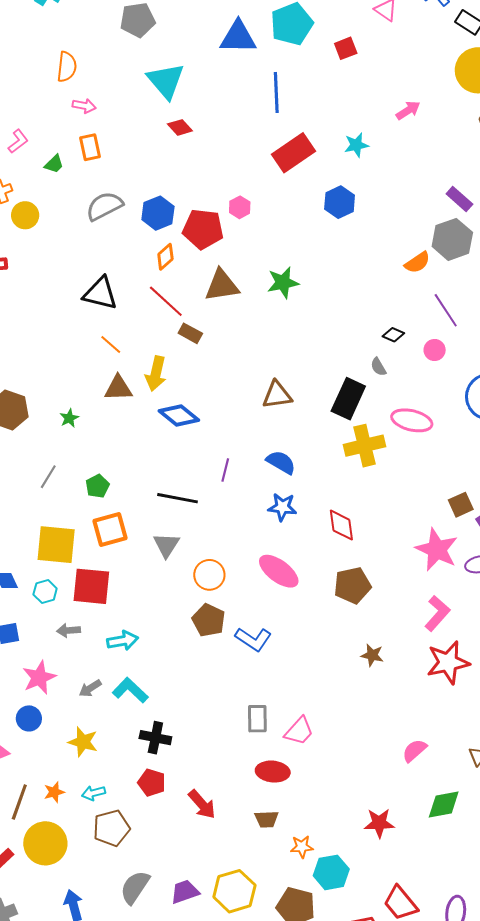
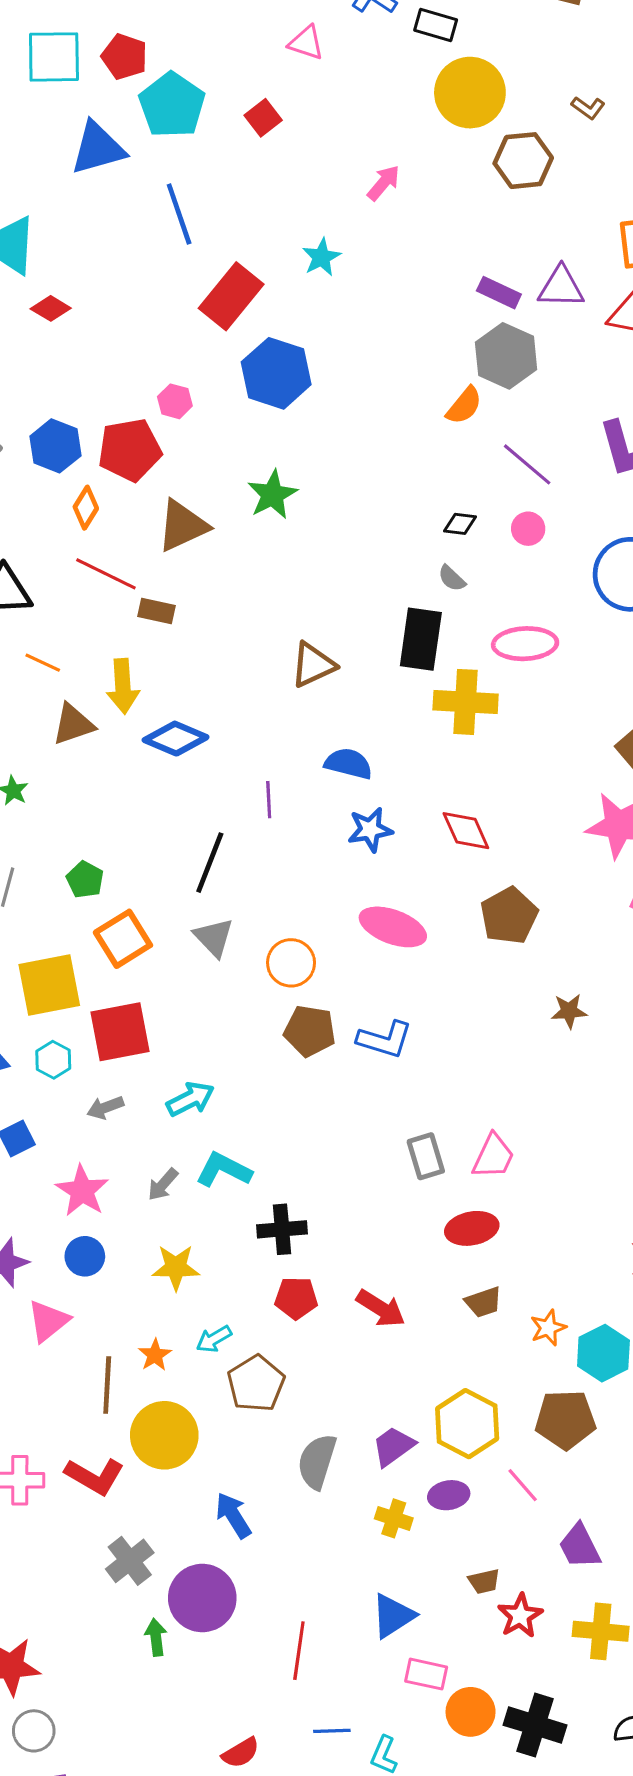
blue hexagon: (340, 202) -> (276, 373), moved, size x1.4
yellow cross: (364, 446) -> (466, 702), turned 33
black line: (177, 498) -> (210, 863), turned -63

